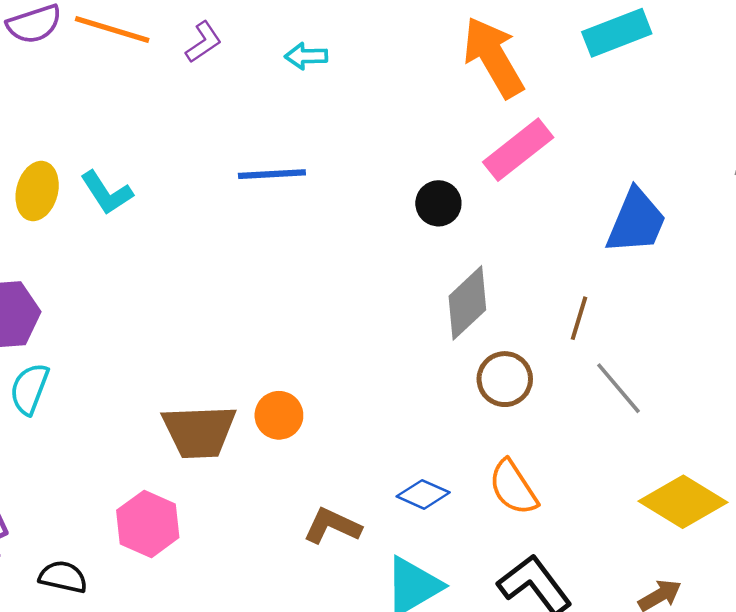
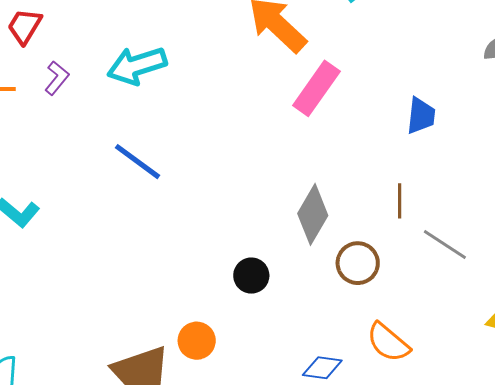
cyan arrow: (306, 56) -> (137, 66), size x1.8
blue line: (272, 174) -> (138, 162), turned 56
black circle: (438, 203) -> (251, 276), moved
blue trapezoid: (636, 221) -> (421, 116), size x0.7

